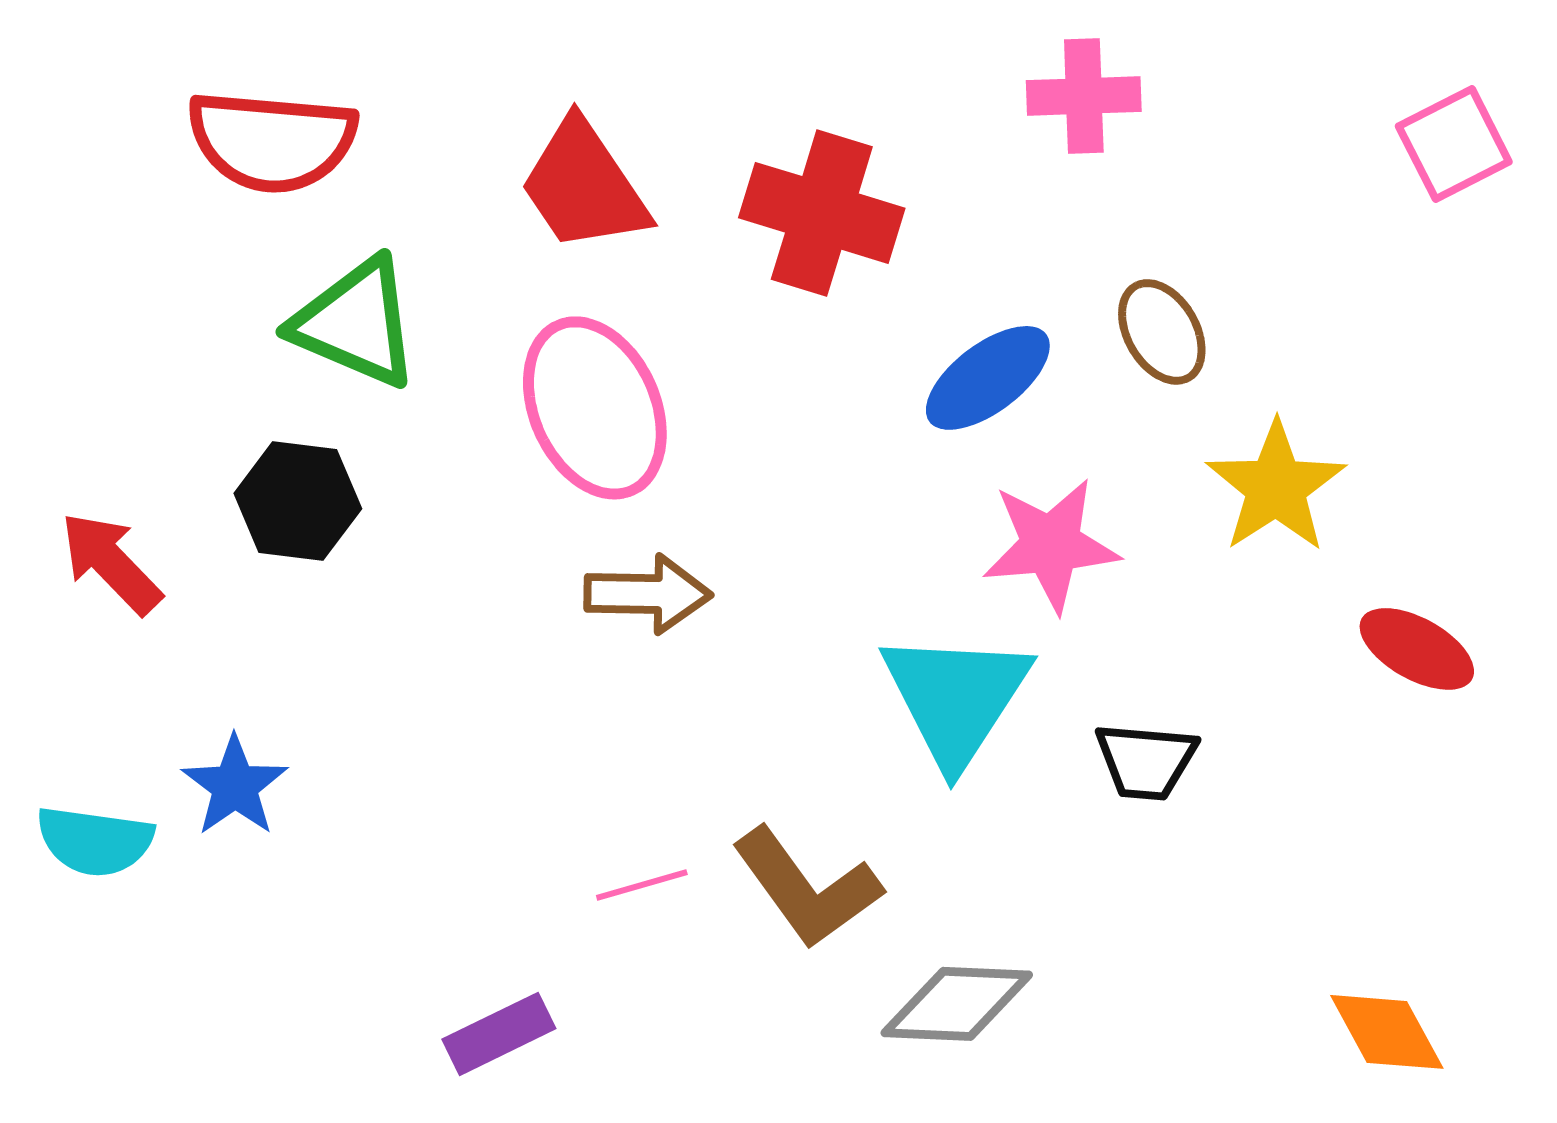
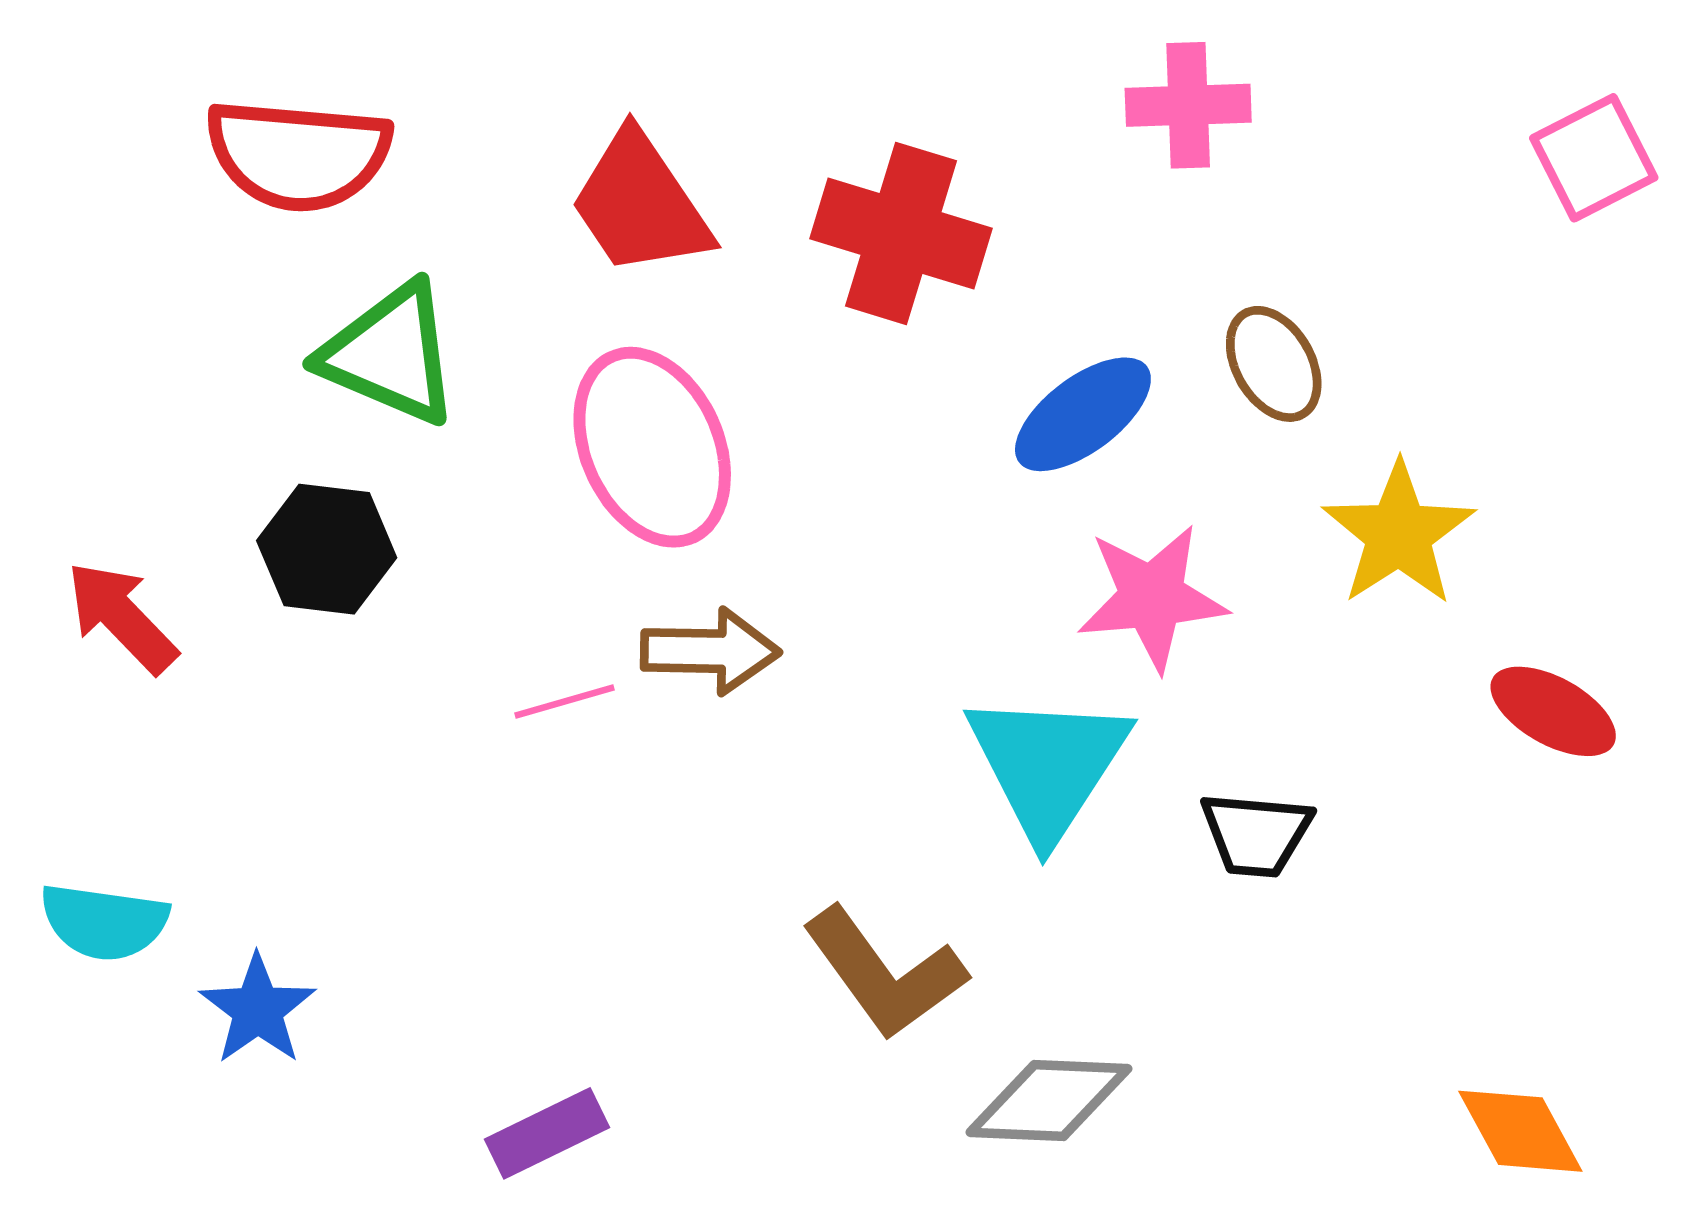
blue star: (235, 786) -> (258, 1010), moved
pink line: (642, 885) -> (564, 702), moved

